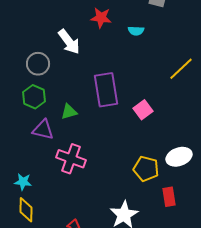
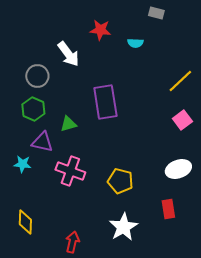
pink square: (143, 110) -> (182, 120), moved
yellow pentagon: (146, 169) -> (120, 181), moved
cyan star: (23, 182) -> (22, 164), moved

